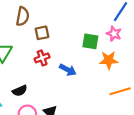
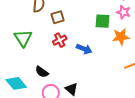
black semicircle: (20, 91) -> (42, 72), turned 64

